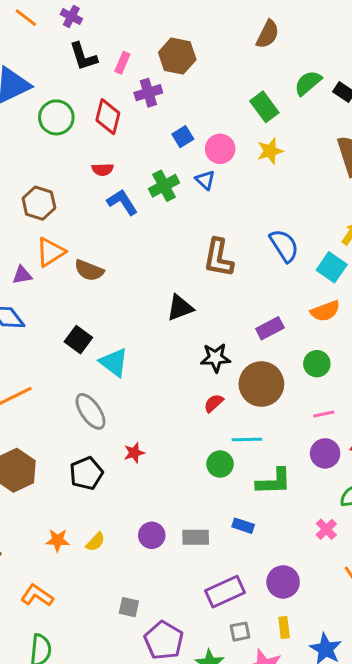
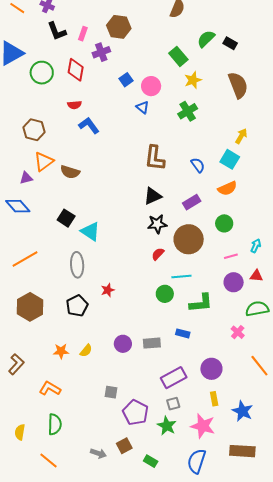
yellow star: (270, 151) -> (193, 80), moved
green cross: (164, 186) -> (188, 111), moved
blue semicircle: (284, 246) -> (198, 165), moved, size x0.7
black triangle: (180, 308) -> (153, 196), moved
gray ellipse: (90, 411) -> (77, 265), turned 35
gray square: (240, 632) -> (173, 404), moved

